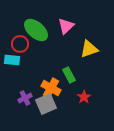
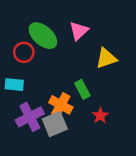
cyan rectangle: (12, 60) -> (14, 85), moved
purple cross: (25, 98) -> (30, 117), size x1.6

